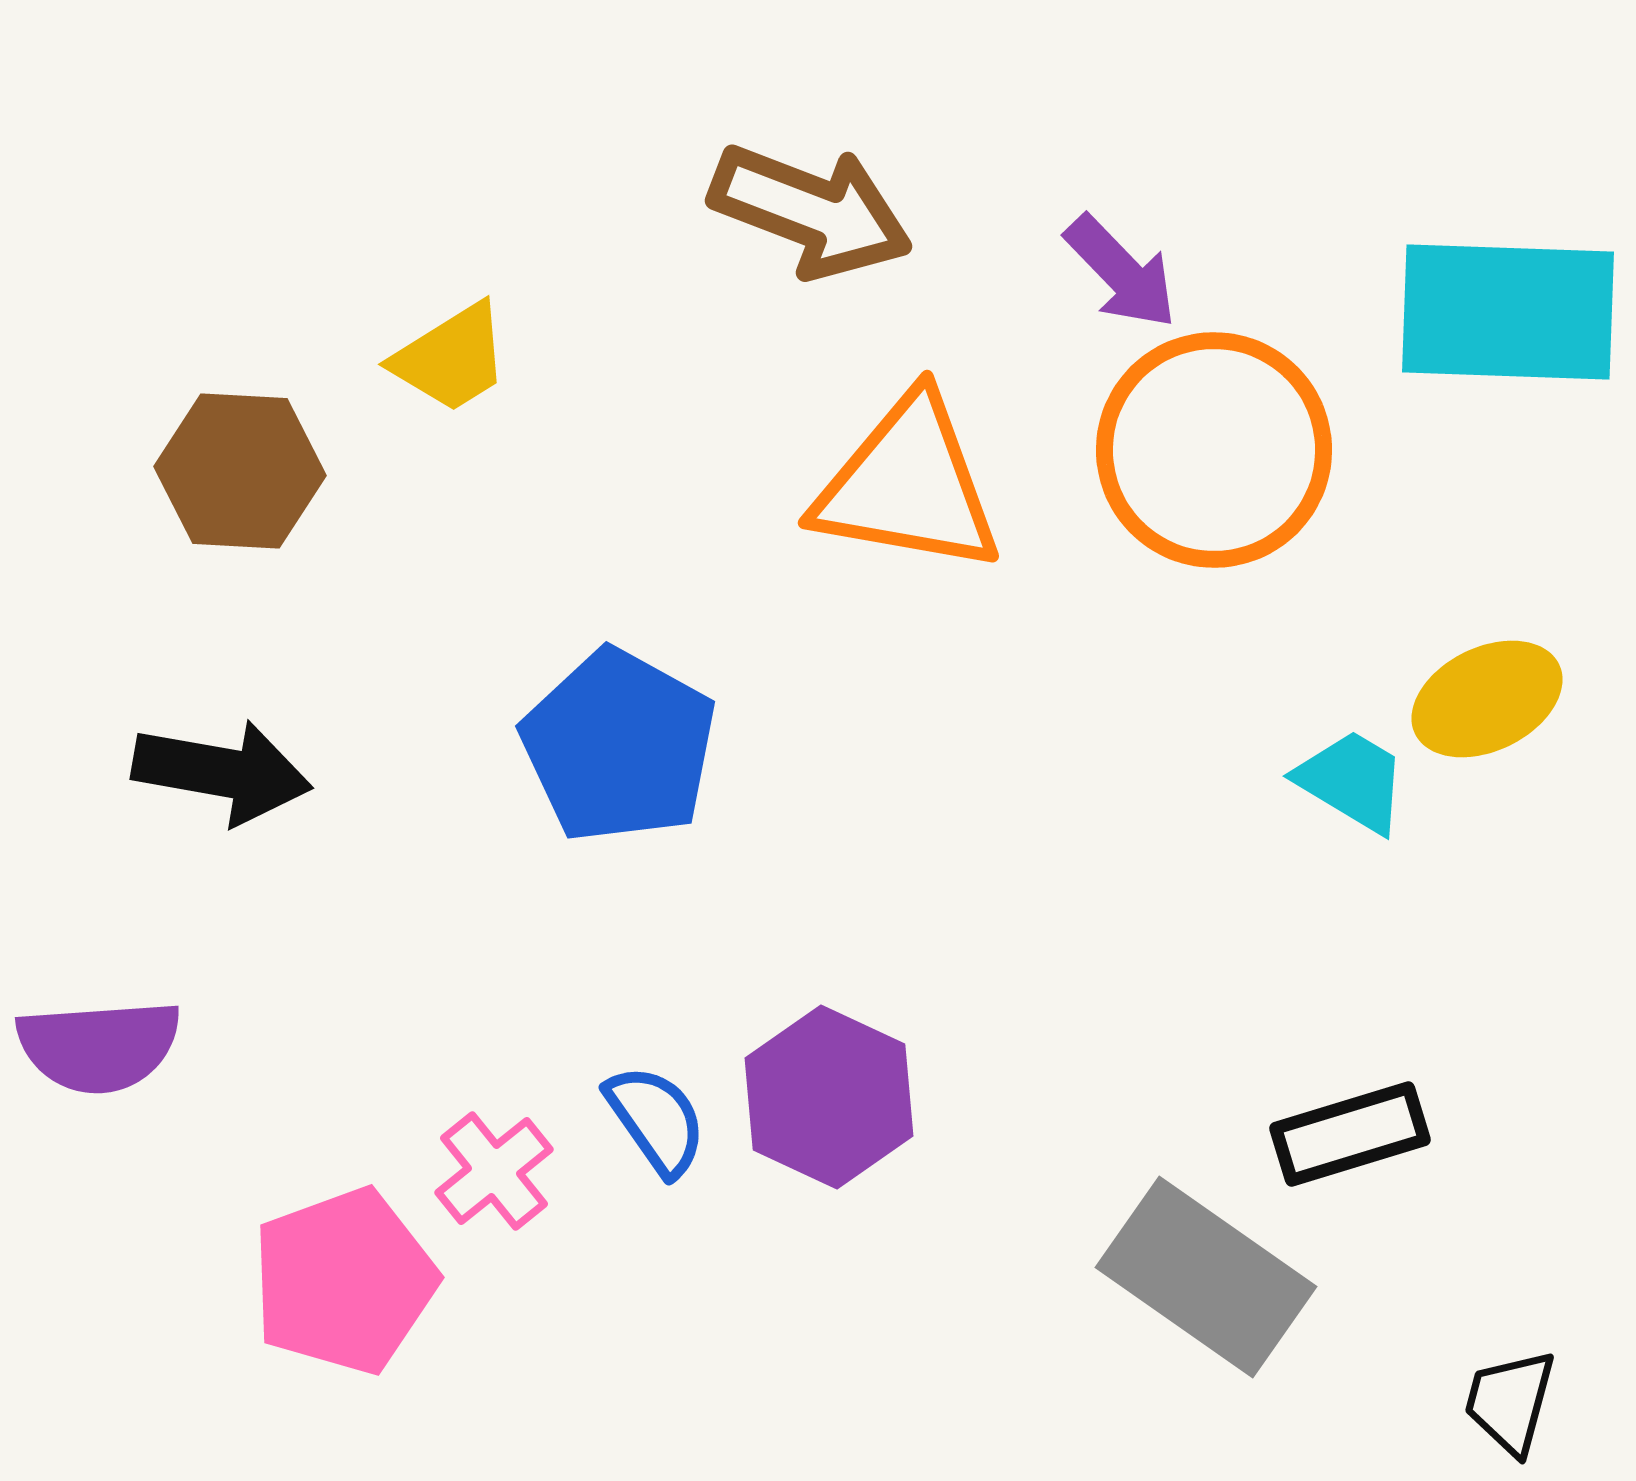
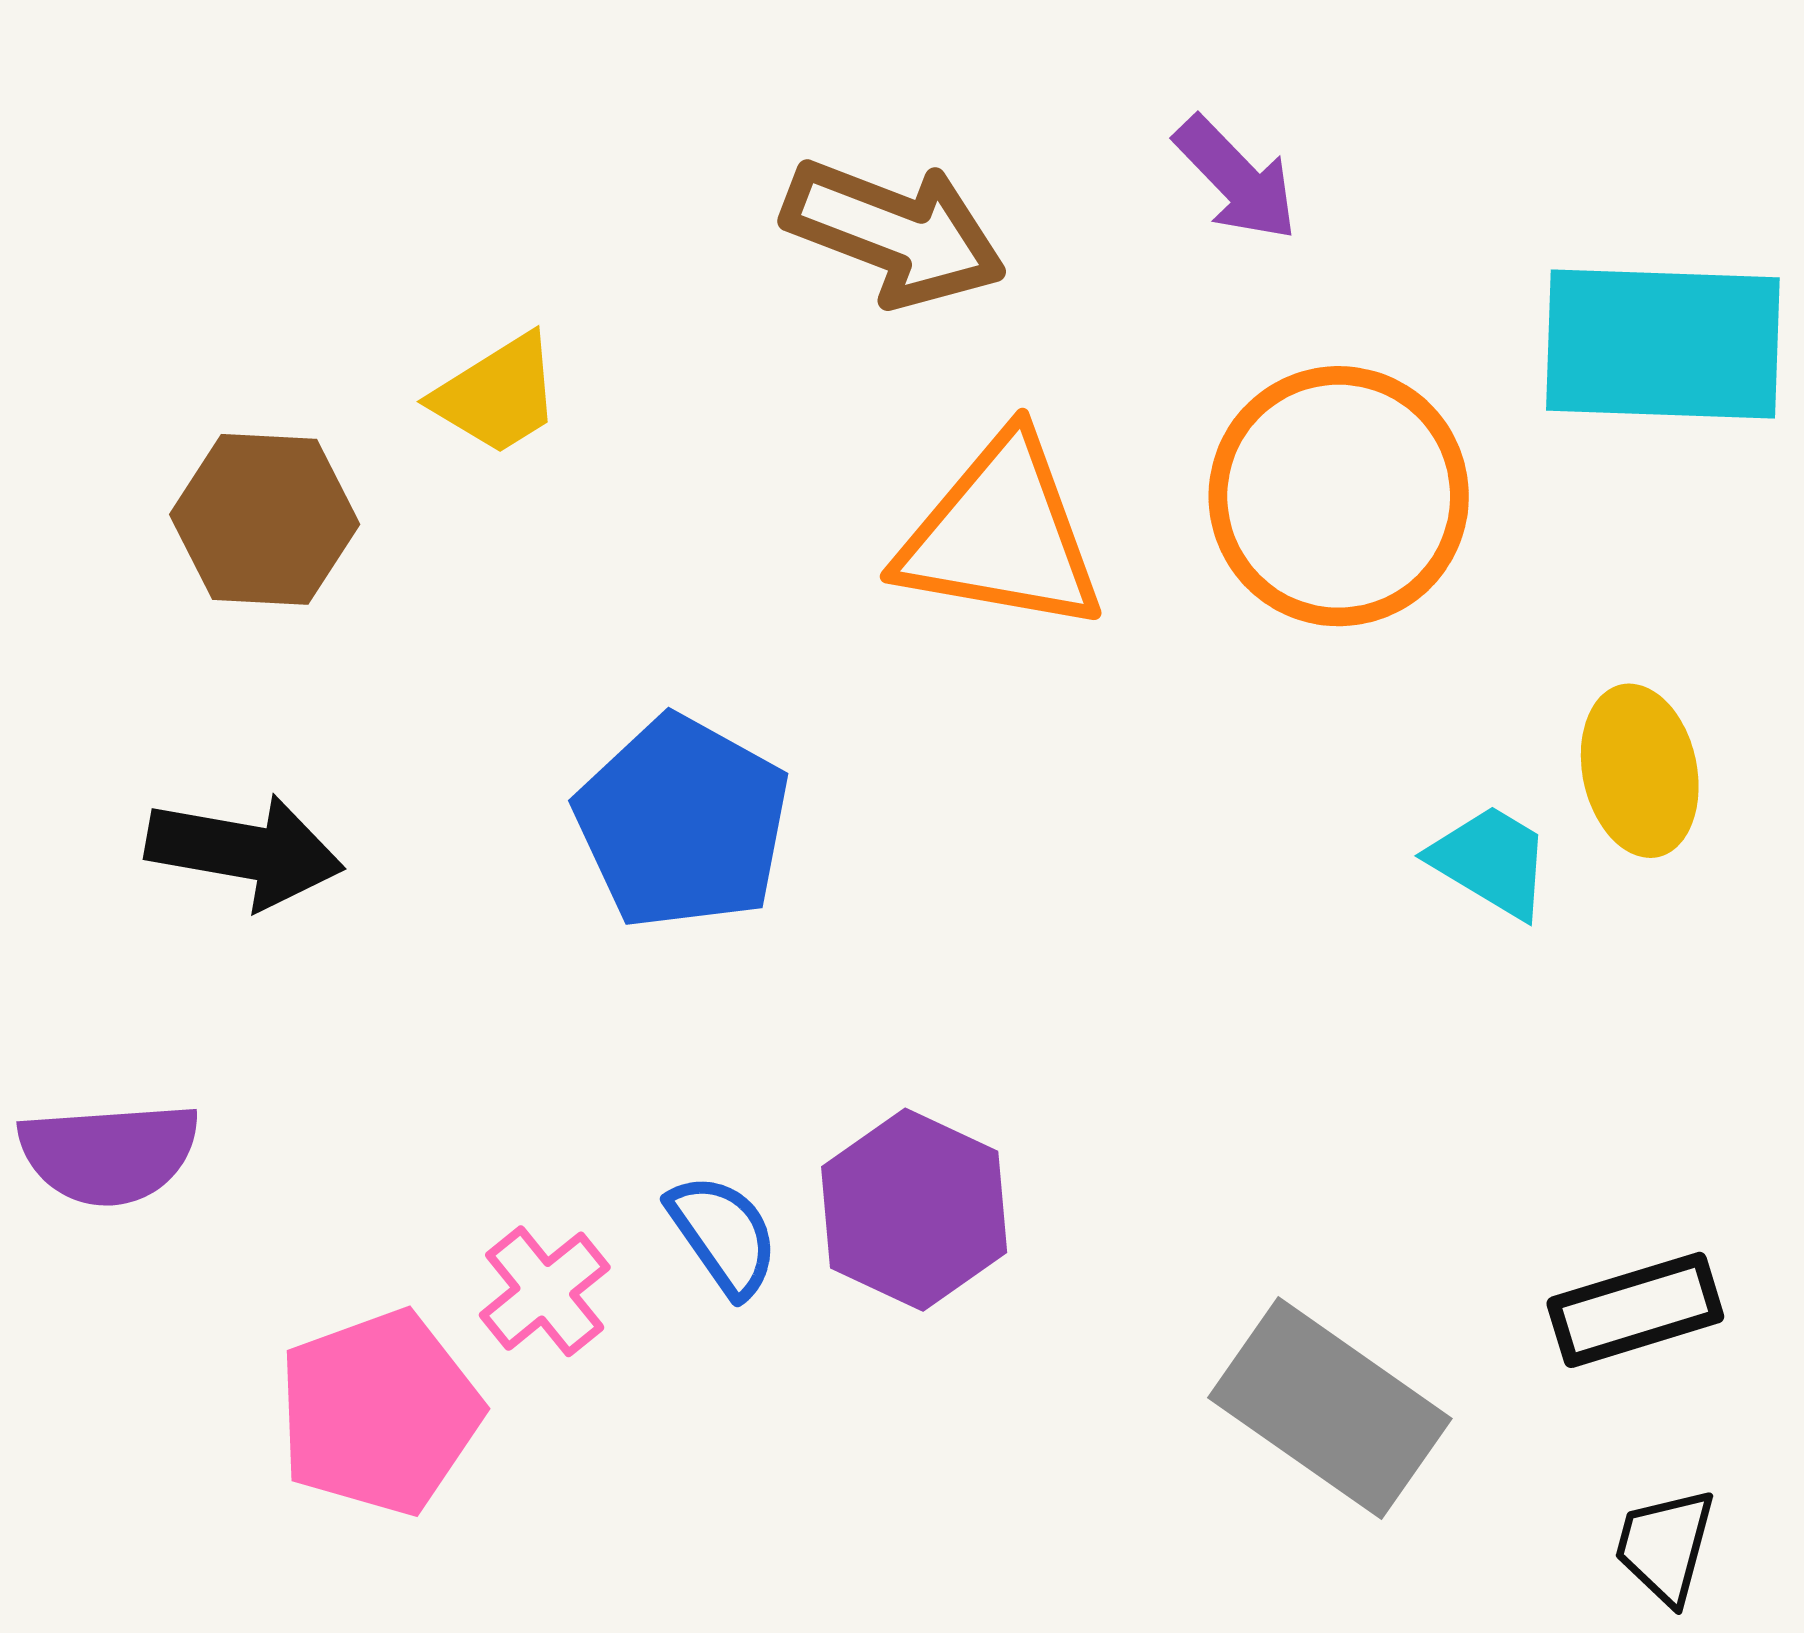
purple arrow: (1121, 272) -> (1236, 179), moved
yellow ellipse: (1487, 699) -> (1640, 771), turned -76
black rectangle: (1350, 1134) -> (1635, 1310), moved

